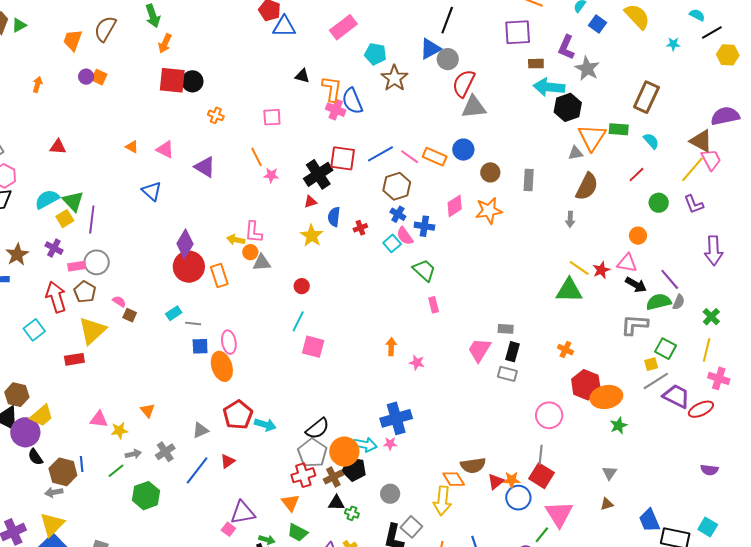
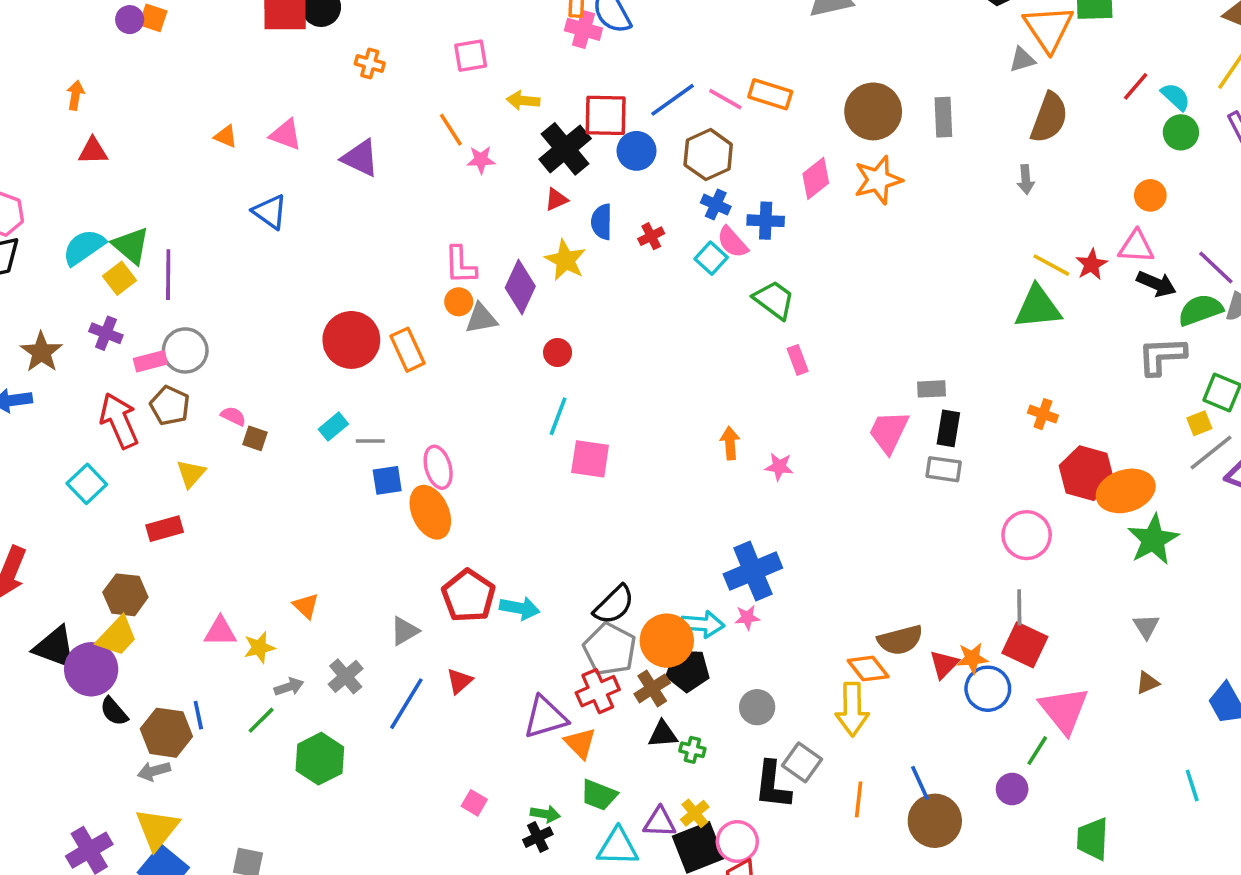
orange arrow: (37, 85) -> (75, 95), moved
cyan semicircle: (651, 141) -> (1176, 97), moved
blue circle: (463, 150) -> (637, 151), moved
brown circle: (490, 172) -> (873, 111), size x1.6
yellow arrow: (236, 240) -> (523, 101), moved
purple diamond: (185, 244) -> (520, 287), moved
yellow triangle: (92, 331) -> (191, 474), size x0.6
brown hexagon: (17, 395) -> (125, 595), moved
green star: (619, 426) -> (1153, 540), size x1.6
purple triangle: (243, 513) -> (545, 717), moved

